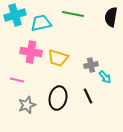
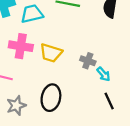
gray cross: (91, 65) -> (88, 61), turned 32
black line: (88, 96) -> (109, 101), moved

